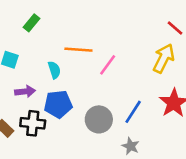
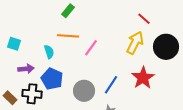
green rectangle: (31, 23) -> (68, 11), moved
blue pentagon: (58, 104) -> (52, 79), turned 30

